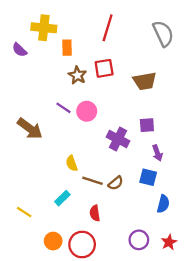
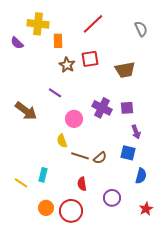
red line: (108, 28) -> (93, 24), turned 30
gray semicircle: (163, 34) -> (141, 29), size x0.7
pink circle: (87, 111) -> (74, 119), moved
purple cross: (118, 139) -> (102, 108), moved
cyan rectangle: (62, 198) -> (43, 175), moved, turned -32
purple circle: (139, 240) -> (112, 198), moved

